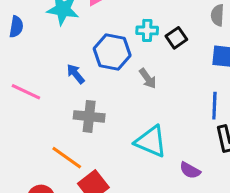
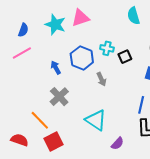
pink line: (26, 92) -> (22, 53), moved, turned -66
gray cross: (89, 116) -> (59, 97), turned 30
purple semicircle: (190, 170) -> (117, 144), turned -88

